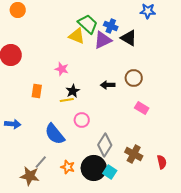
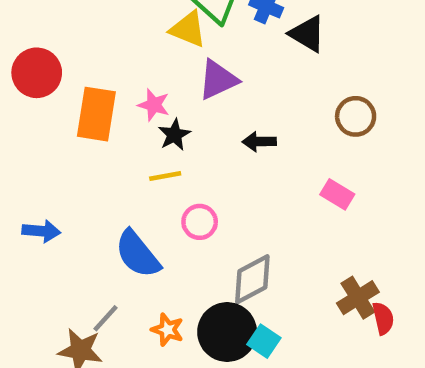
purple triangle: (103, 40) -> (218, 80), moved
brown circle: (134, 78) -> (356, 116), moved
orange rectangle: (37, 91) -> (96, 114), moved, size x1.6
black star: (73, 91) -> (174, 135), moved
gray diamond: (105, 145) -> (252, 279), turned 30
brown cross: (134, 154) -> (358, 298), moved, turned 30

